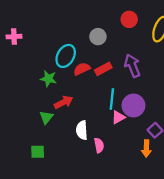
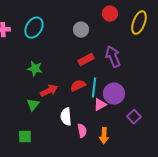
cyan ellipse: (66, 56) -> (34, 28), moved
red semicircle: (82, 69) -> (78, 86), moved
orange arrow: (146, 149) -> (104, 136), moved

